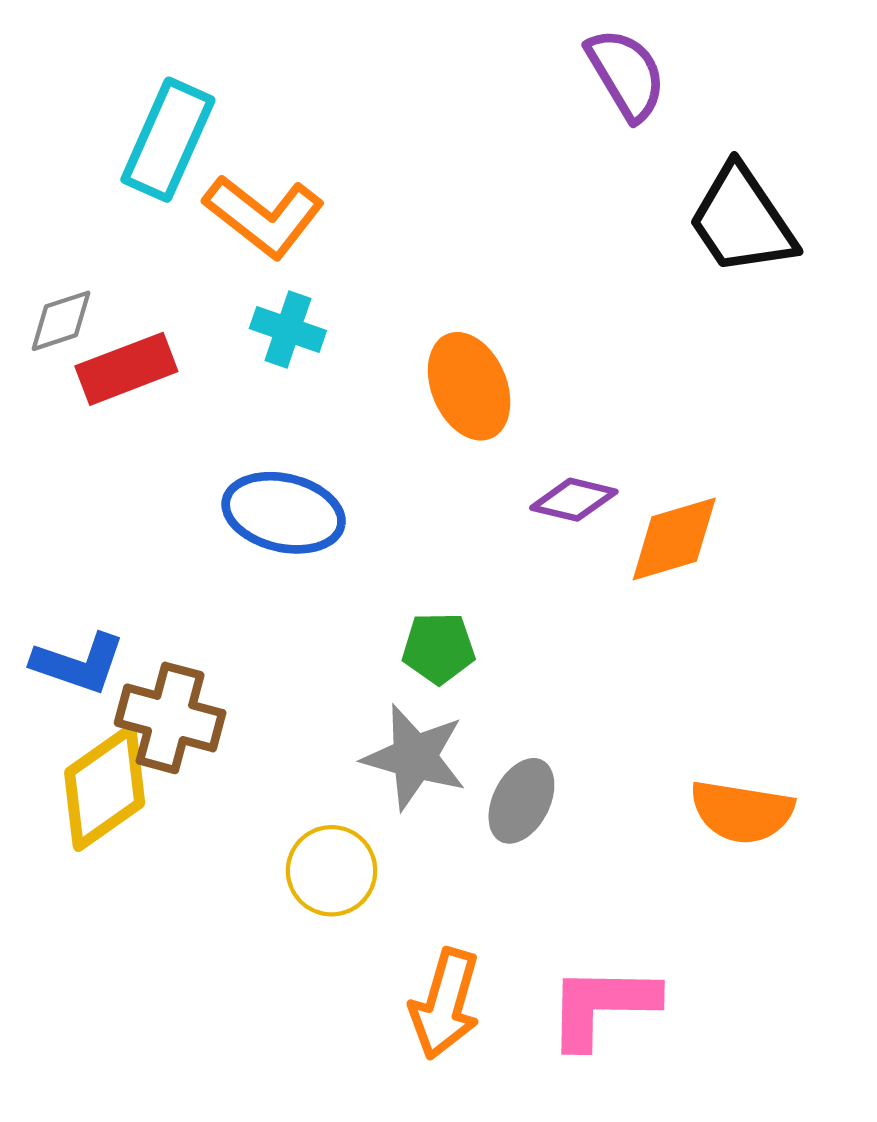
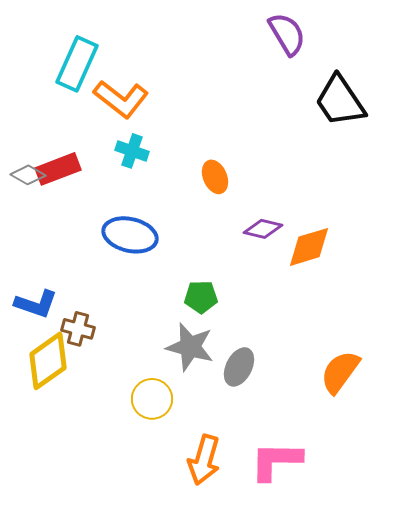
gray diamond: (61, 321) -> (28, 175), moved, turned 48
orange ellipse: (469, 386) -> (215, 177), size x0.7
brown cross: (170, 718) -> (78, 329), size x0.7
orange semicircle: (742, 812) -> (340, 372), turned 117

